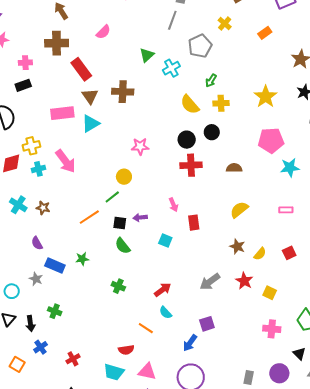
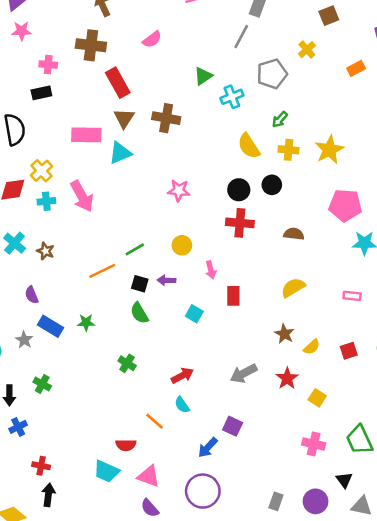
yellow star: (266, 97) -> (329, 150), moved
yellow cross: (31, 146) -> (42, 171), turned -36
yellow circle: (124, 177) -> (182, 245), moved
purple square: (207, 324) -> (233, 426), turned 35
red cross: (73, 359) -> (41, 466), moved, turned 32

